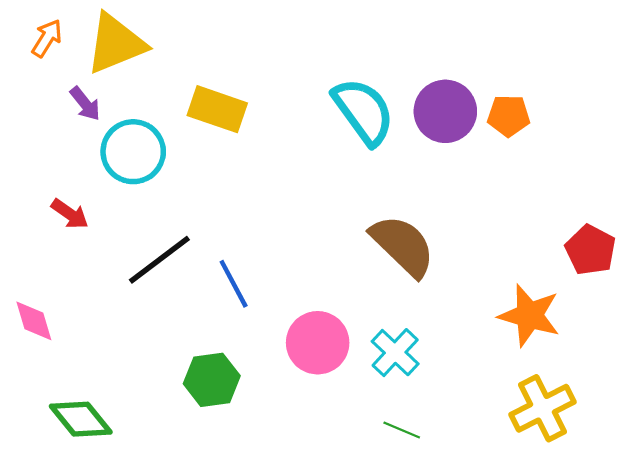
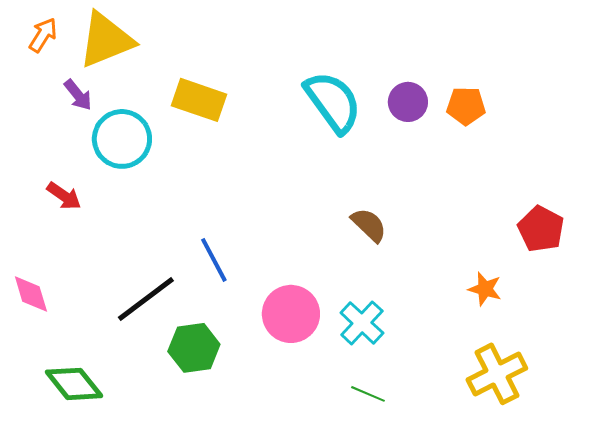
purple circle: (445, 111) -> (408, 102), size x0.7
brown semicircle: (403, 246) -> (369, 225), size x0.6
black line: (159, 260) -> (146, 299), moved
orange star: (529, 315) -> (485, 289), size x0.6

